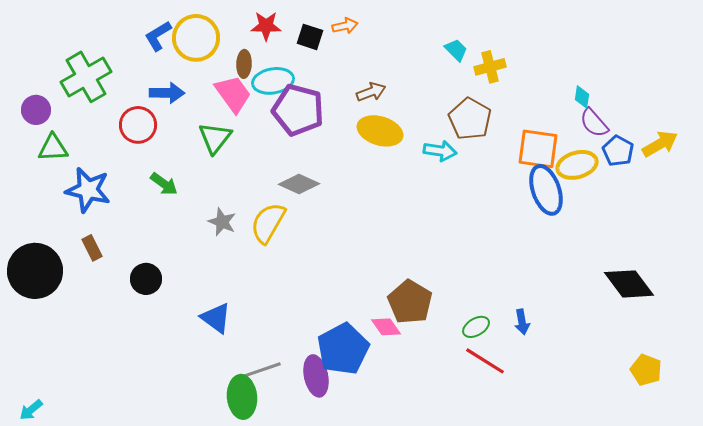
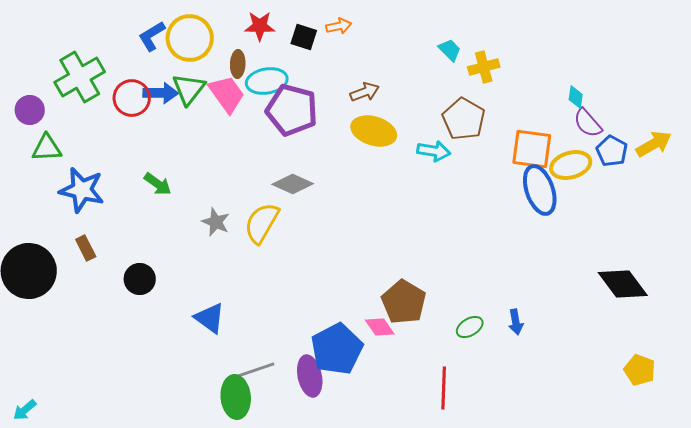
red circle: (138, 125) -> (132, 98), moved
green triangle: (215, 138) -> (189, 89), moved
red line: (485, 361) -> (444, 388), moved, turned 60

